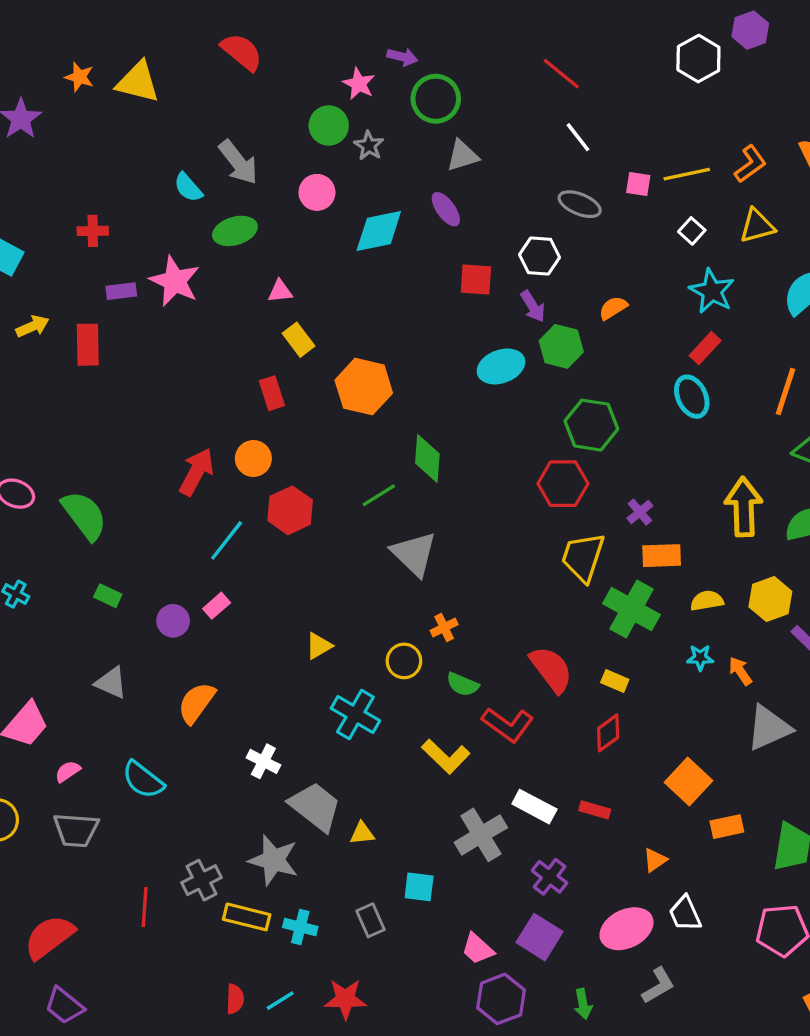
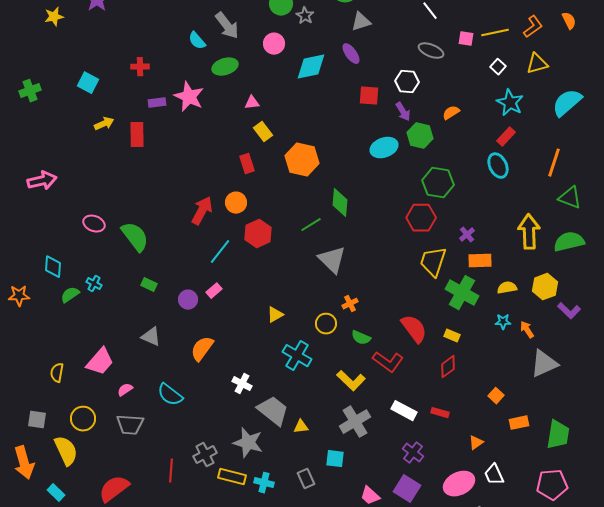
orange square: (688, 781) -> (496, 396), size x0.6
gray cross: (481, 835) -> (355, 422), moved

